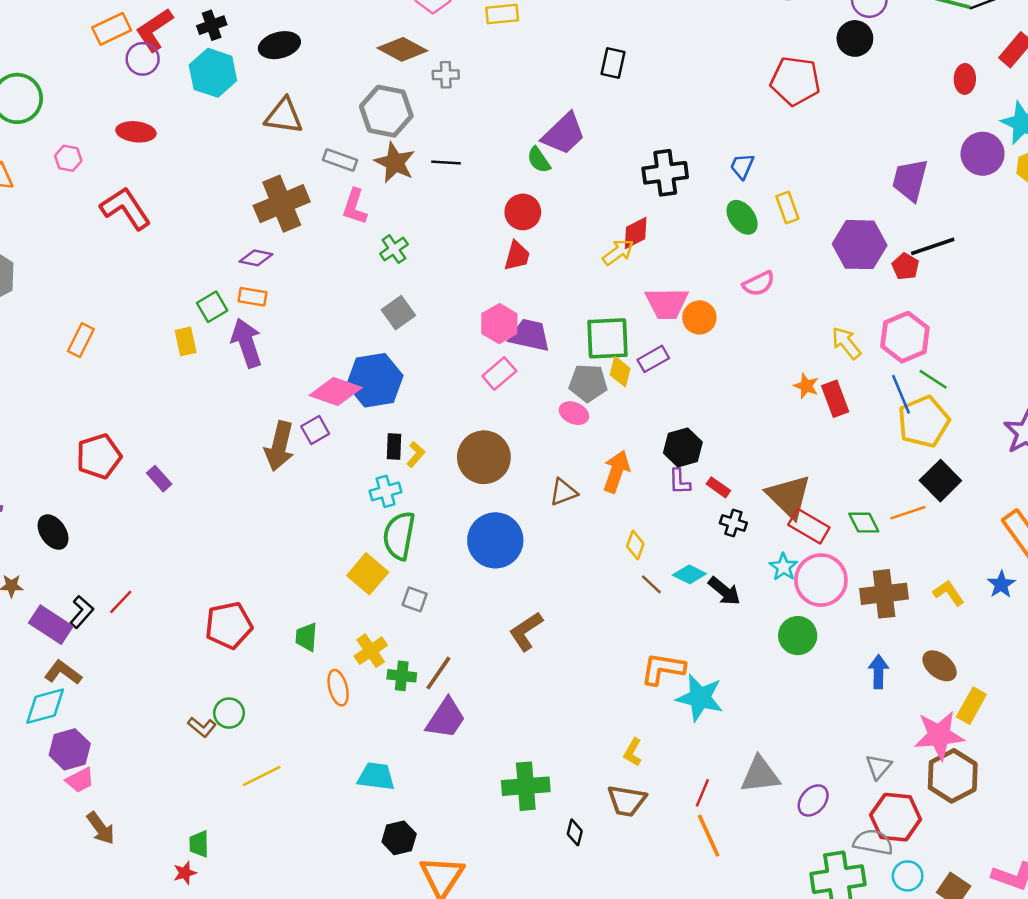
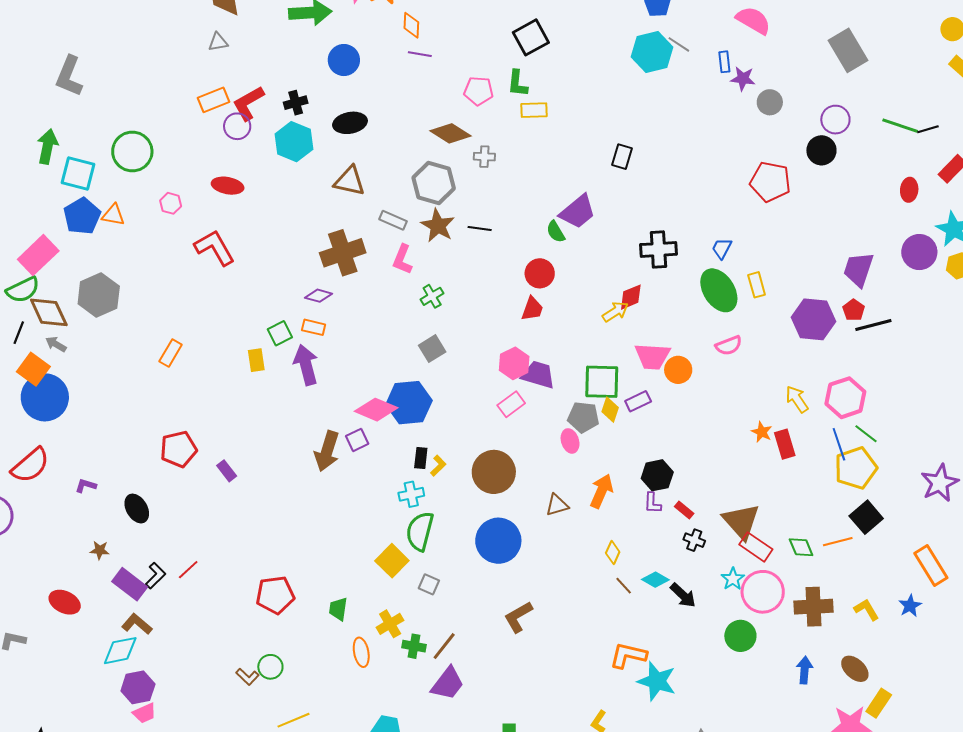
green ellipse: (742, 217) -> (719, 290), size x1.5
red pentagon: (905, 266) -> (854, 310), moved
pink ellipse: (574, 413) -> (570, 441), turned 45

